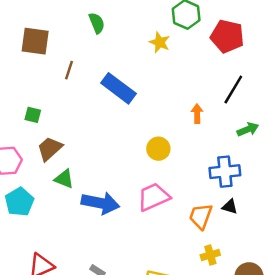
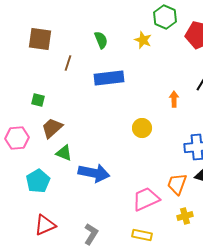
green semicircle: (97, 23) -> (101, 40), moved
blue rectangle: (119, 88) -> (109, 78), turned -44
pink trapezoid: (154, 197) -> (146, 199), moved
cyan pentagon: (19, 202) -> (38, 181), moved

